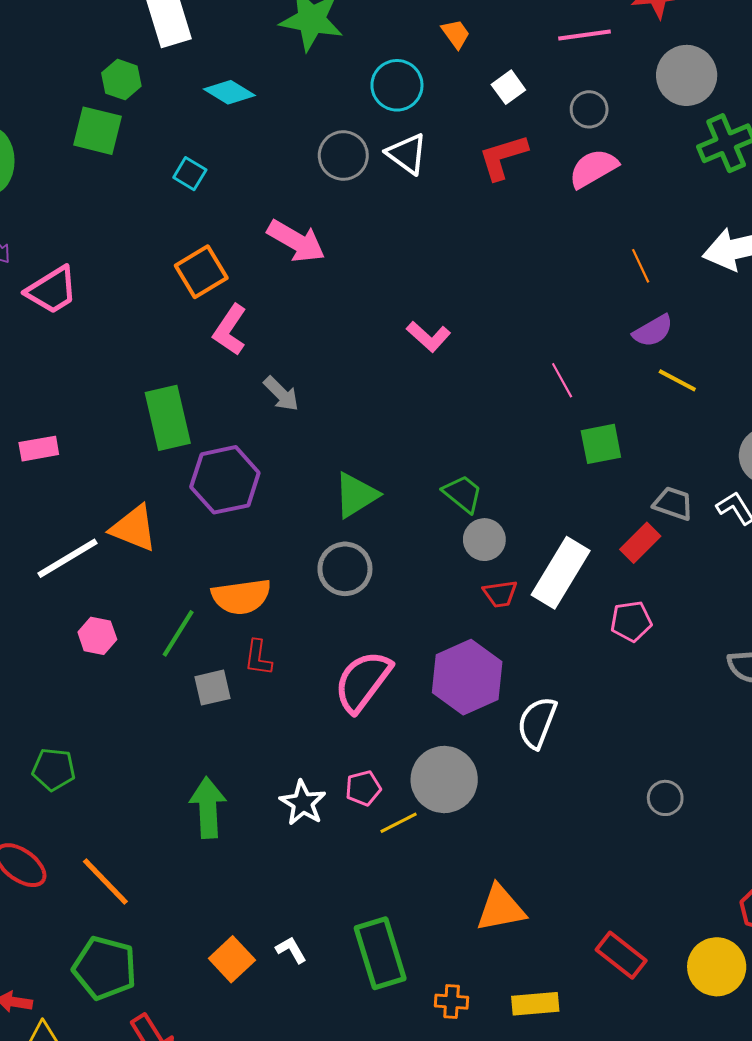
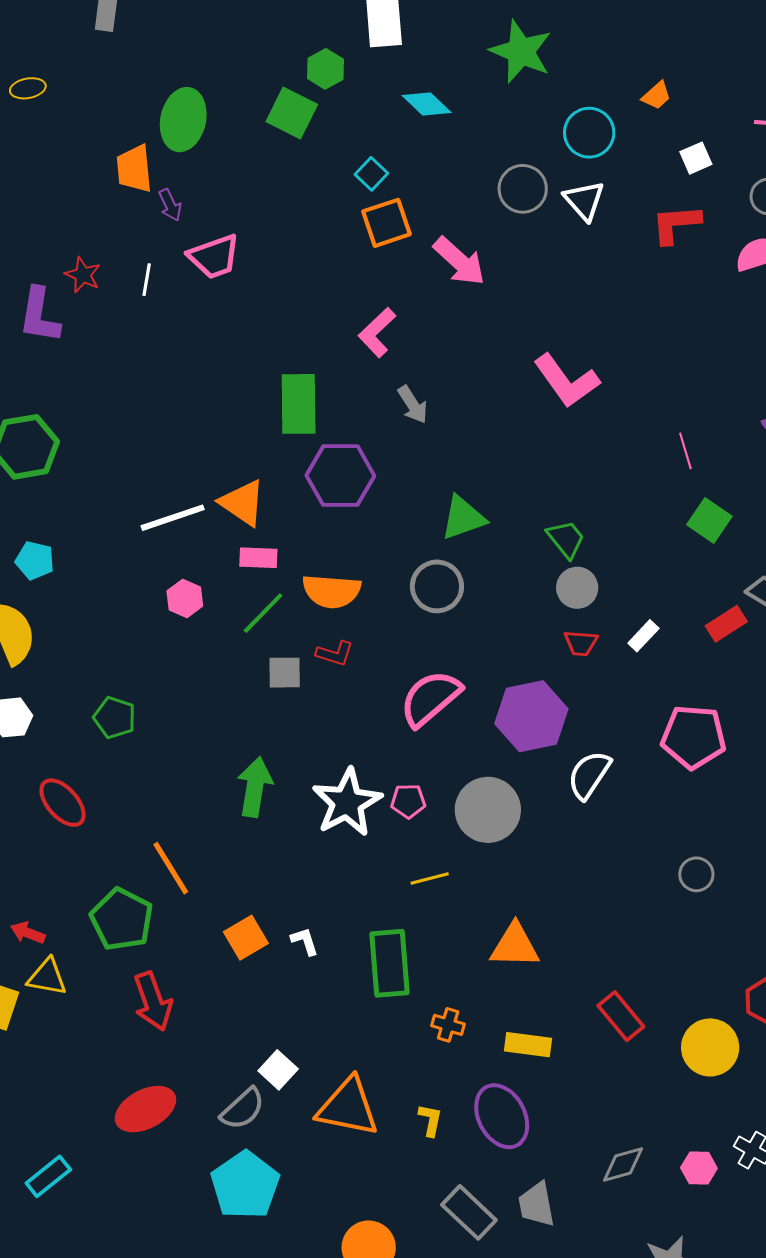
orange trapezoid: (456, 34) -> (656, 96), turned 72
orange square: (201, 272) -> (386, 223), moved
pink L-shape: (429, 336) -> (566, 381), size x1.6
green square: (601, 444) -> (709, 520), turned 33
pink rectangle: (39, 449) -> (258, 558), moved
white rectangle: (561, 573) -> (643, 636), size x0.5
pink pentagon: (631, 621) -> (694, 737), moved, size x1.6
red L-shape: (258, 658) -> (335, 653), turned -93
white star: (303, 803) -> (347, 802), size x1.5
yellow line: (399, 823) -> (430, 879), moved
orange line: (105, 882) -> (171, 868), moved

